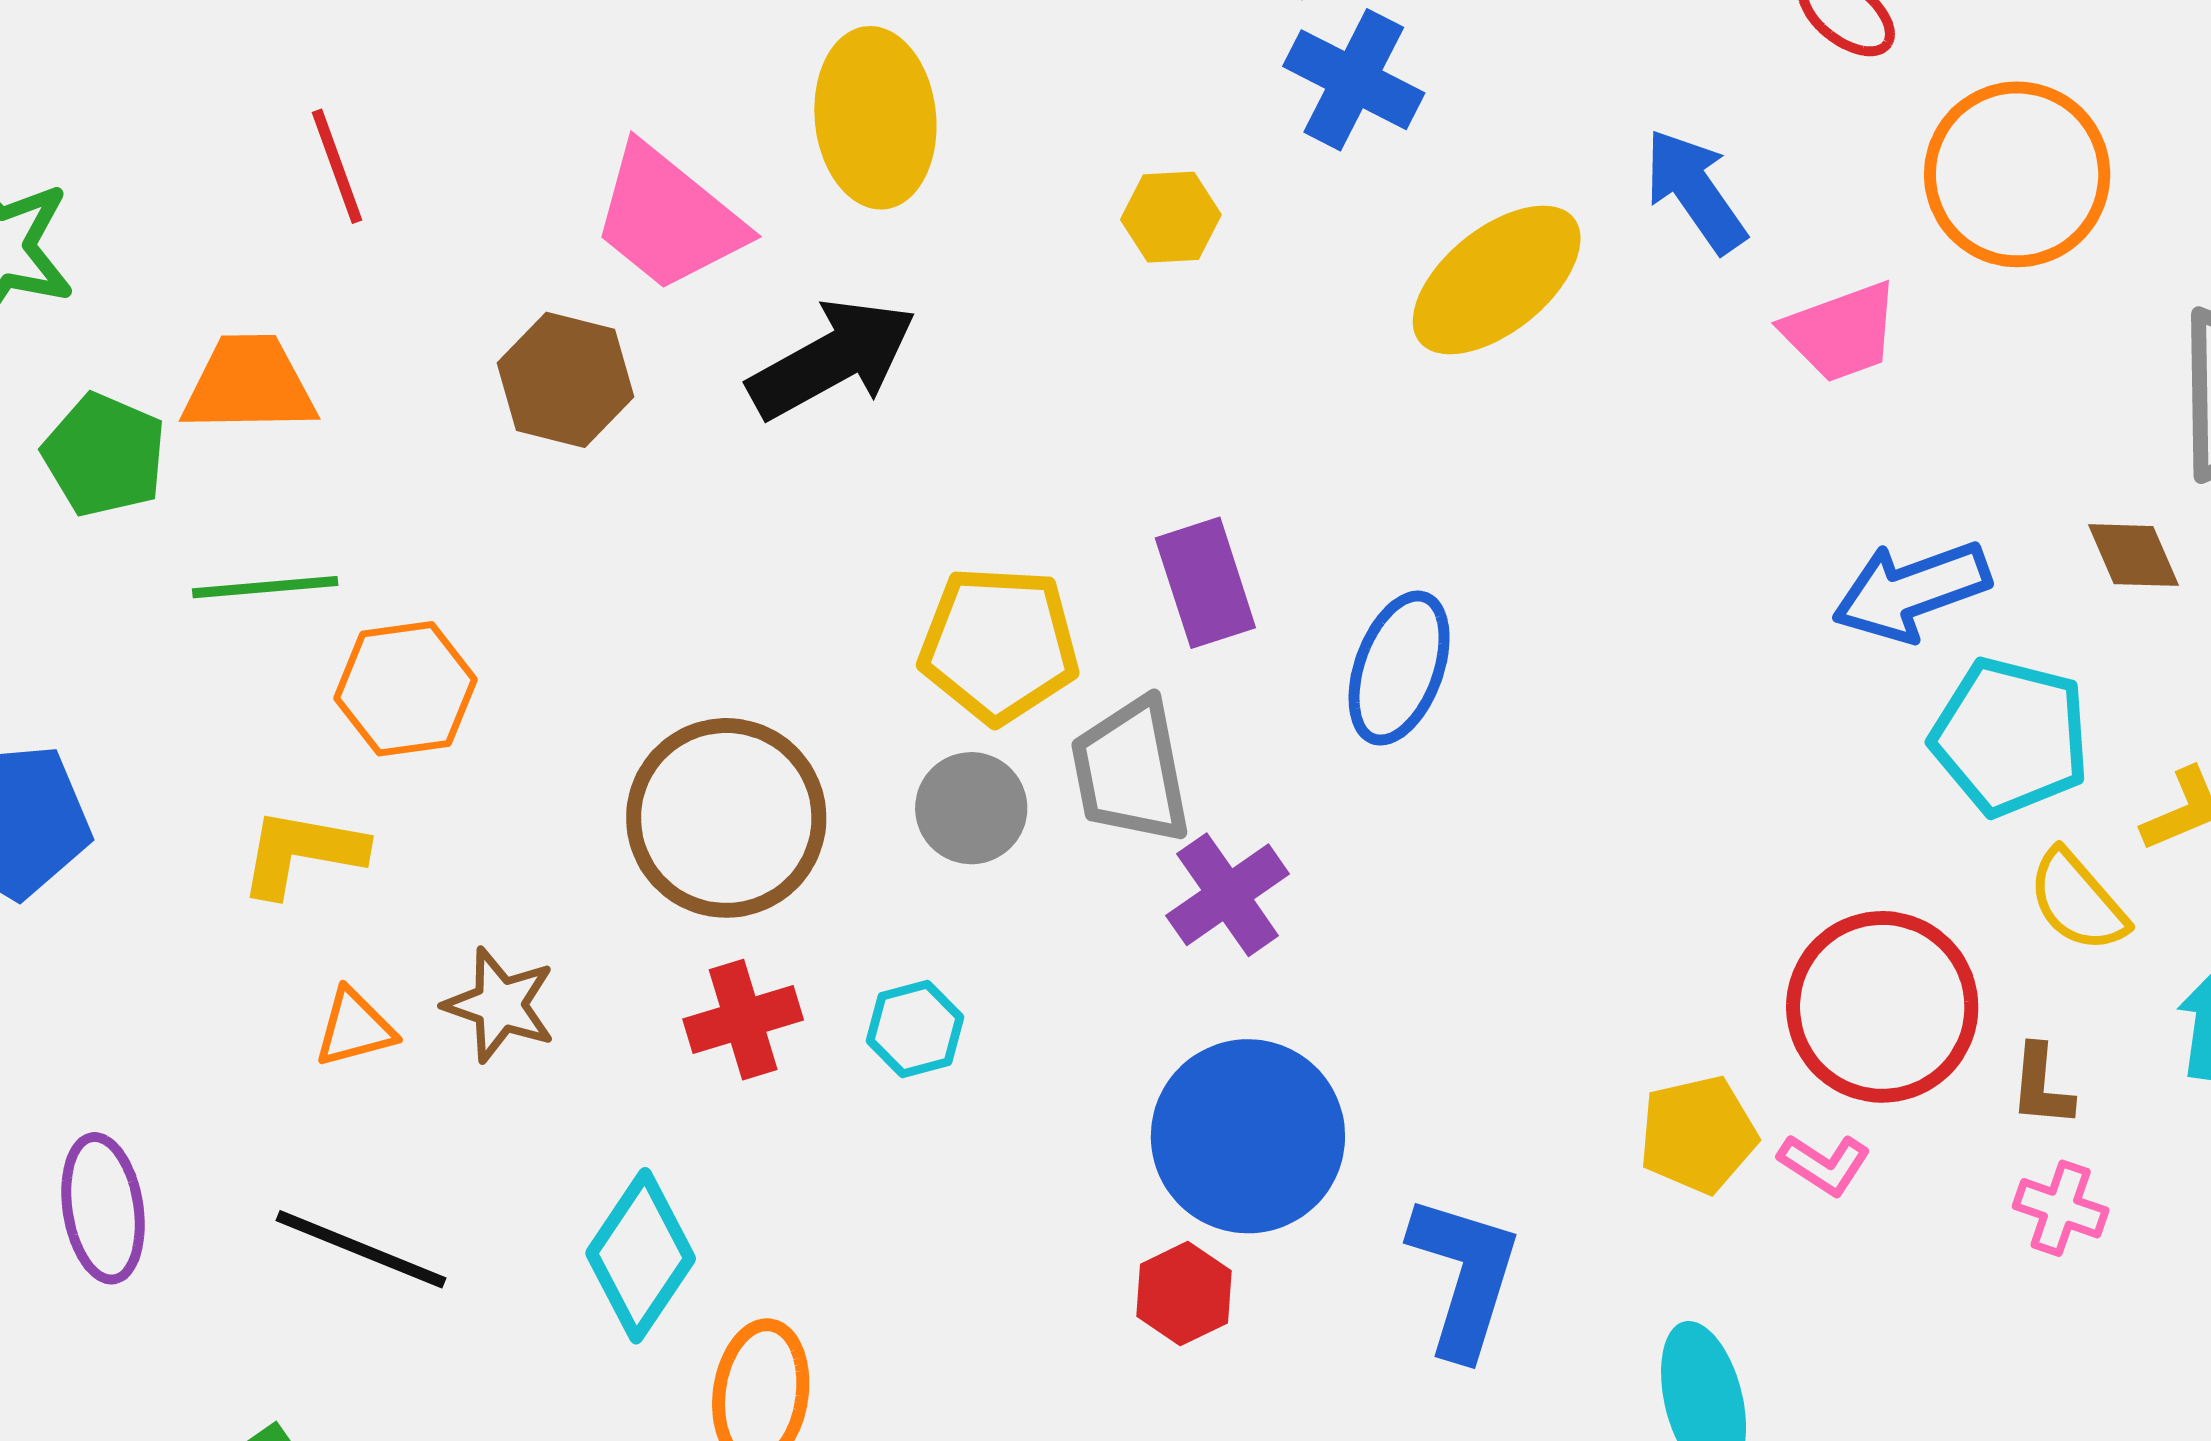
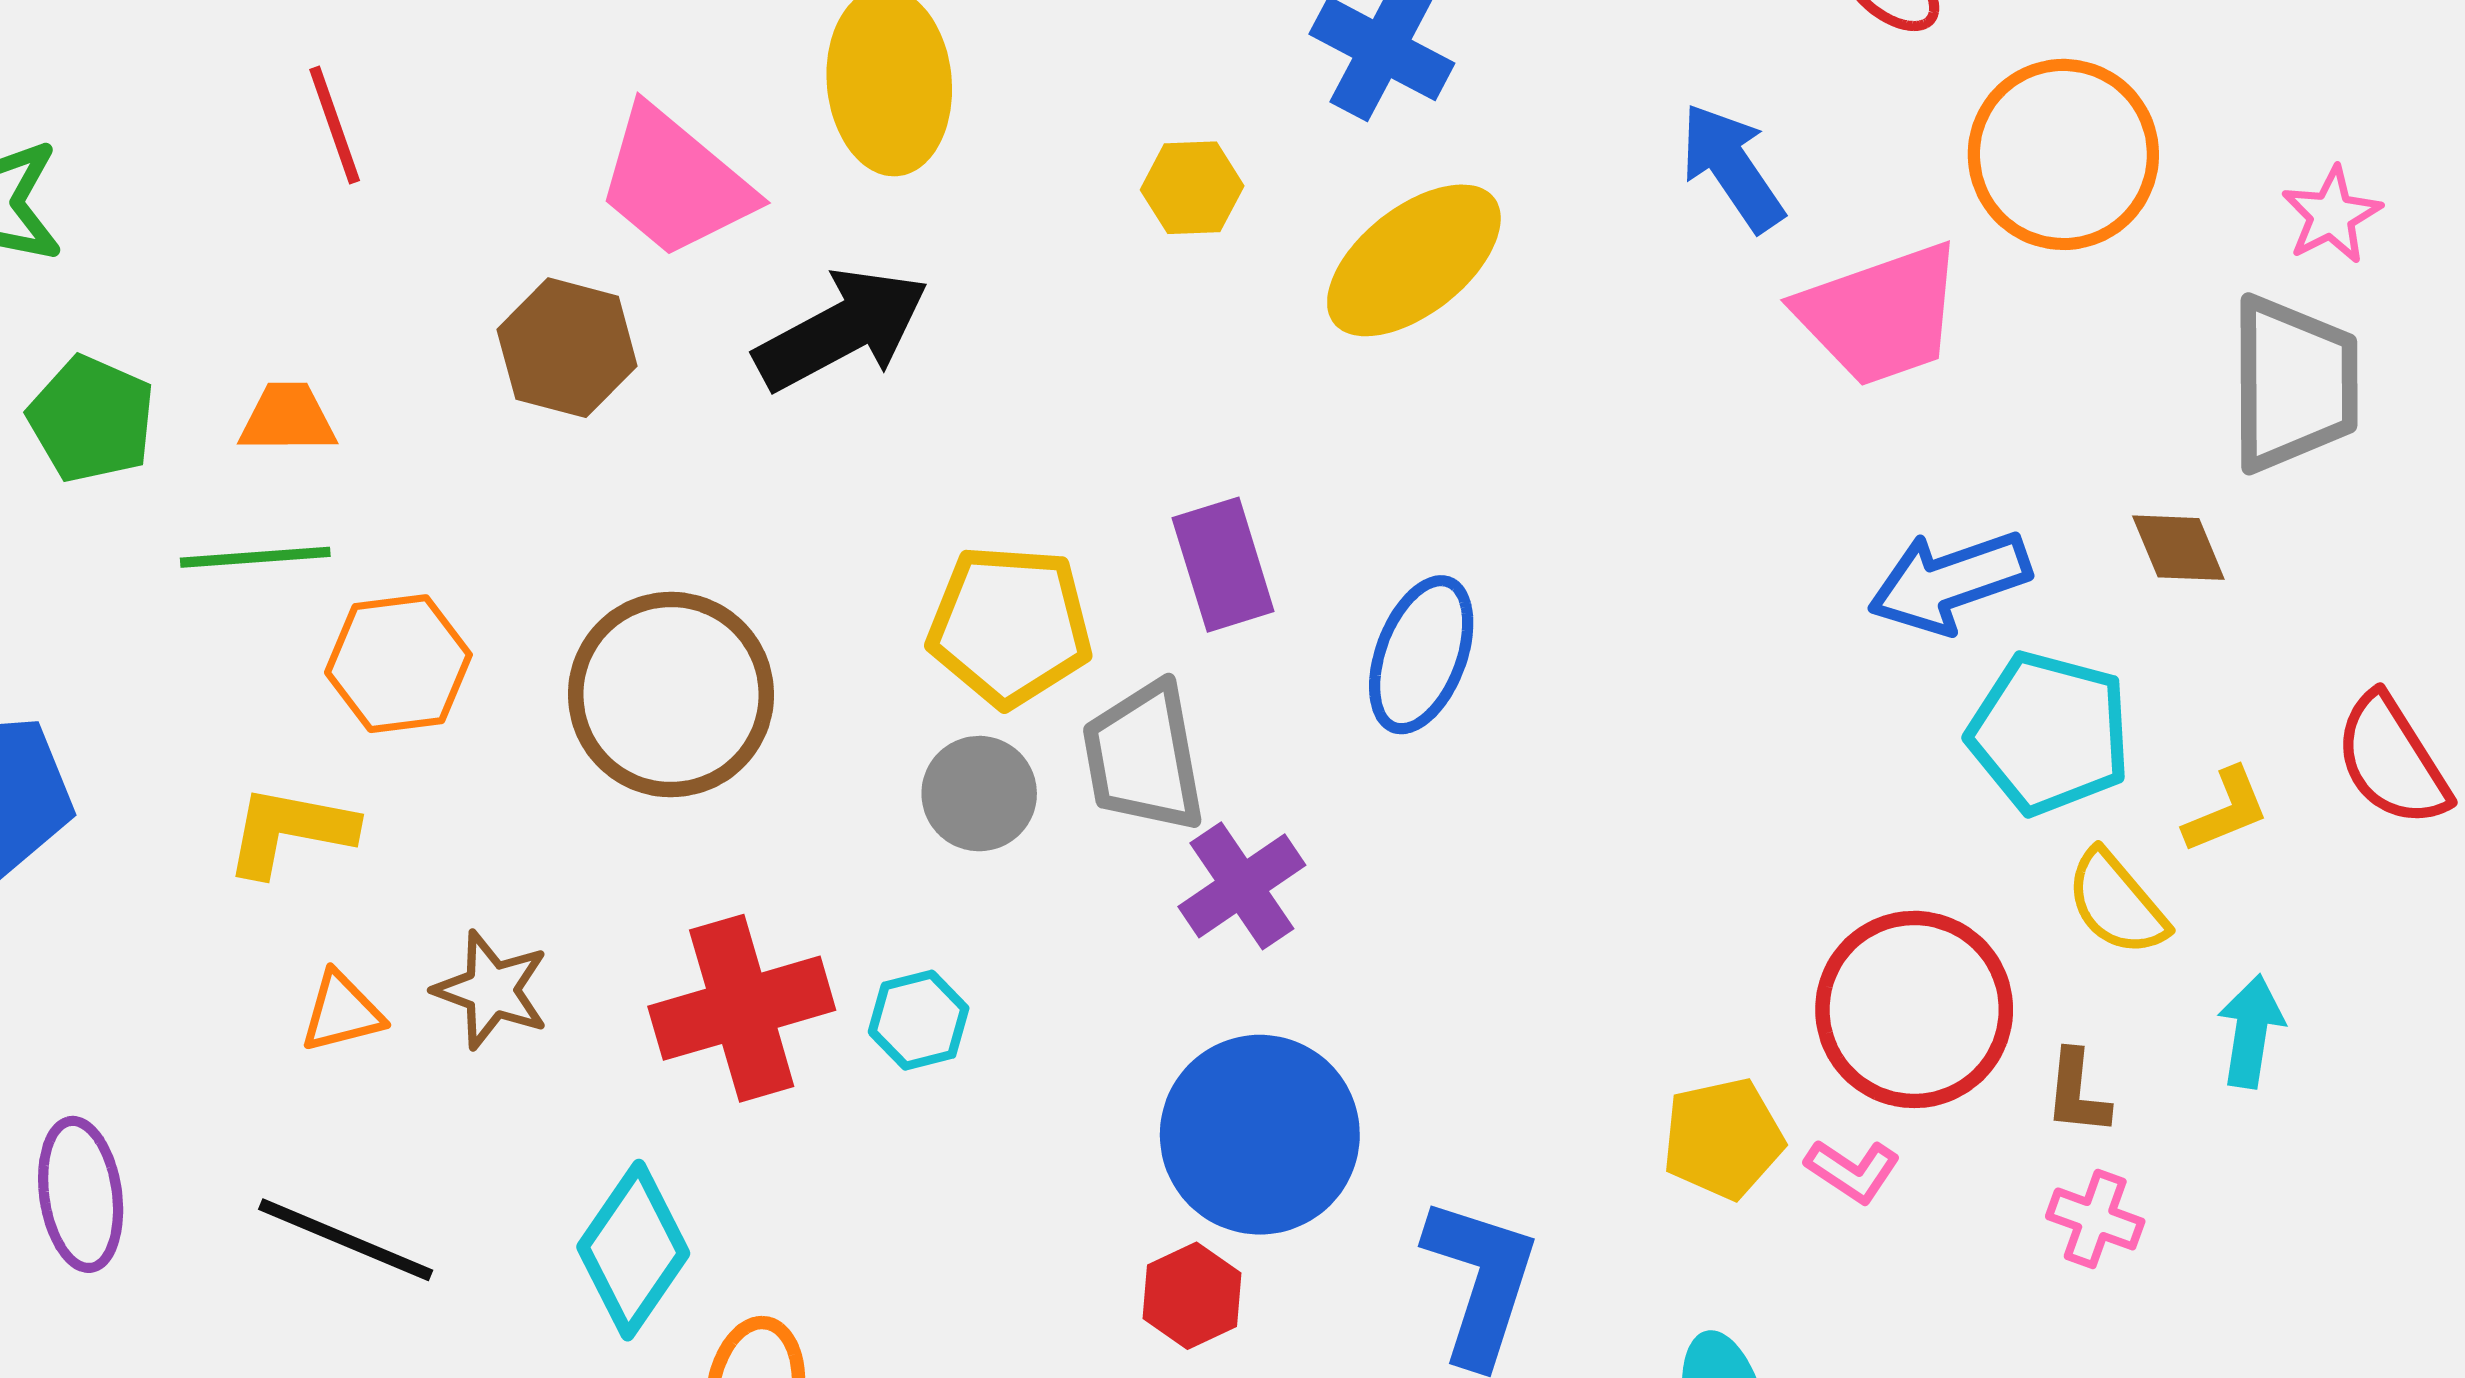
yellow ellipse: (1497, 280) -> (1414, 260), moved
pink trapezoid: (1841, 332) -> (1880, 315), size x1.4
orange trapezoid: (249, 384) -> (288, 418), moved, size x0.7
brown circle: (726, 818) -> (671, 695), moved
red cross: (743, 1020) -> (742, 1008), size x1.5

